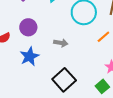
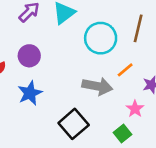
gray arrow: (61, 43) -> (97, 86), moved, size x1.6

